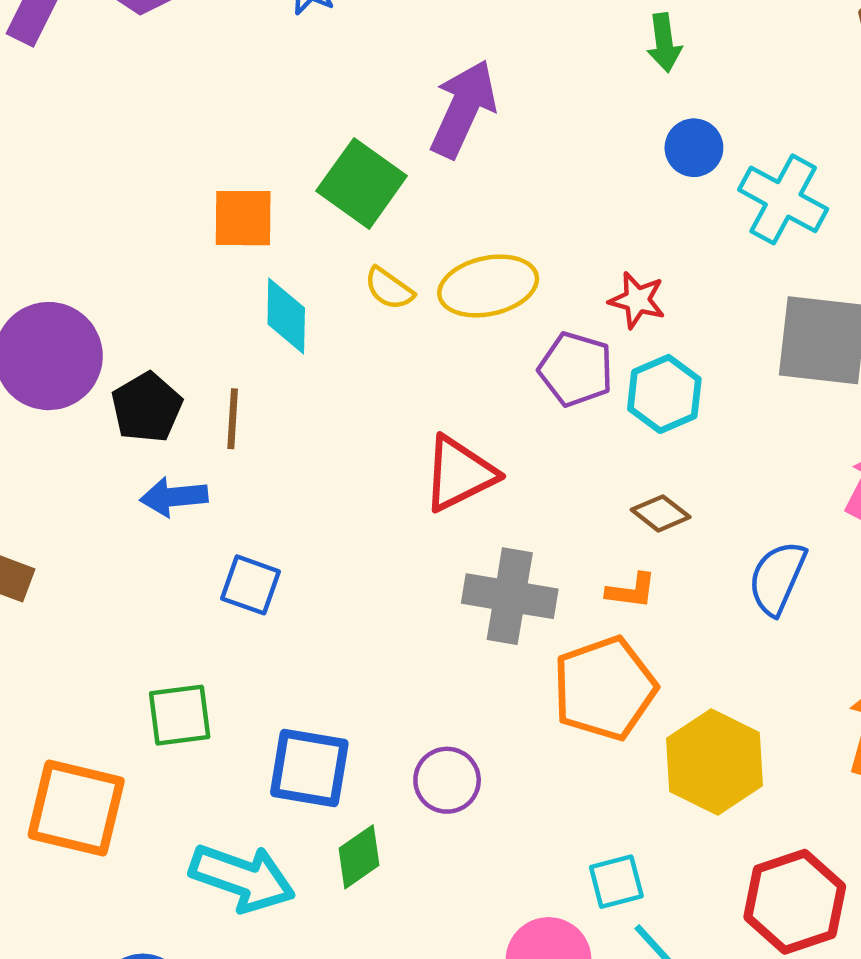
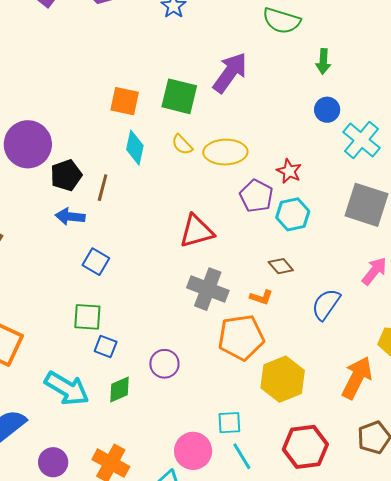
green square: (362, 183) -> (179, 96), turned -33
green square: (180, 715) -> (87, 317), moved
blue square: (309, 768) -> (106, 346), size x0.6

